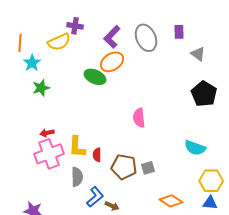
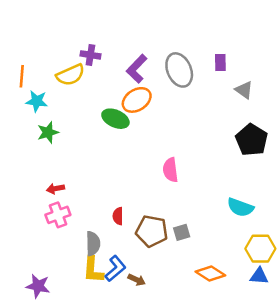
cyan star: (32, 63) -> (37, 101), turned -30
yellow L-shape: (77, 147) -> (93, 270), moved
pink cross: (49, 154) -> (58, 215), size x0.7

